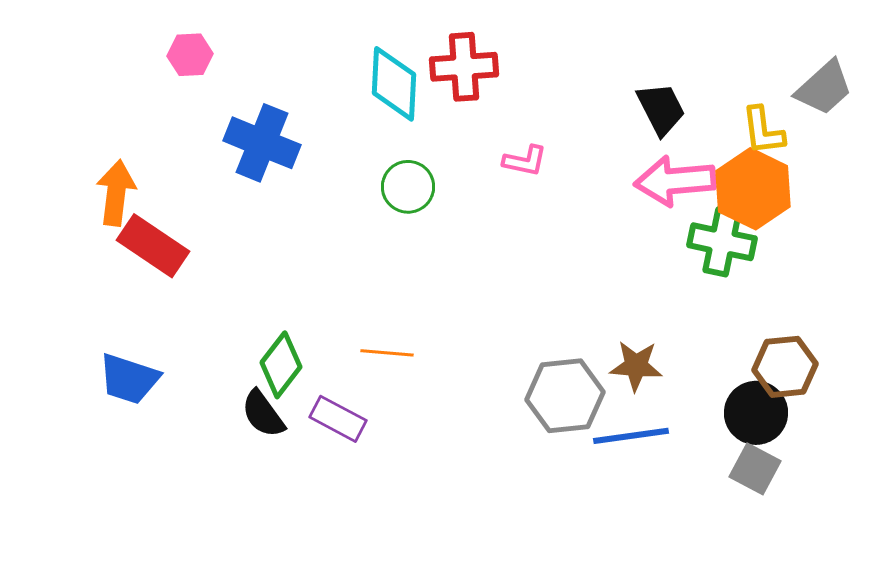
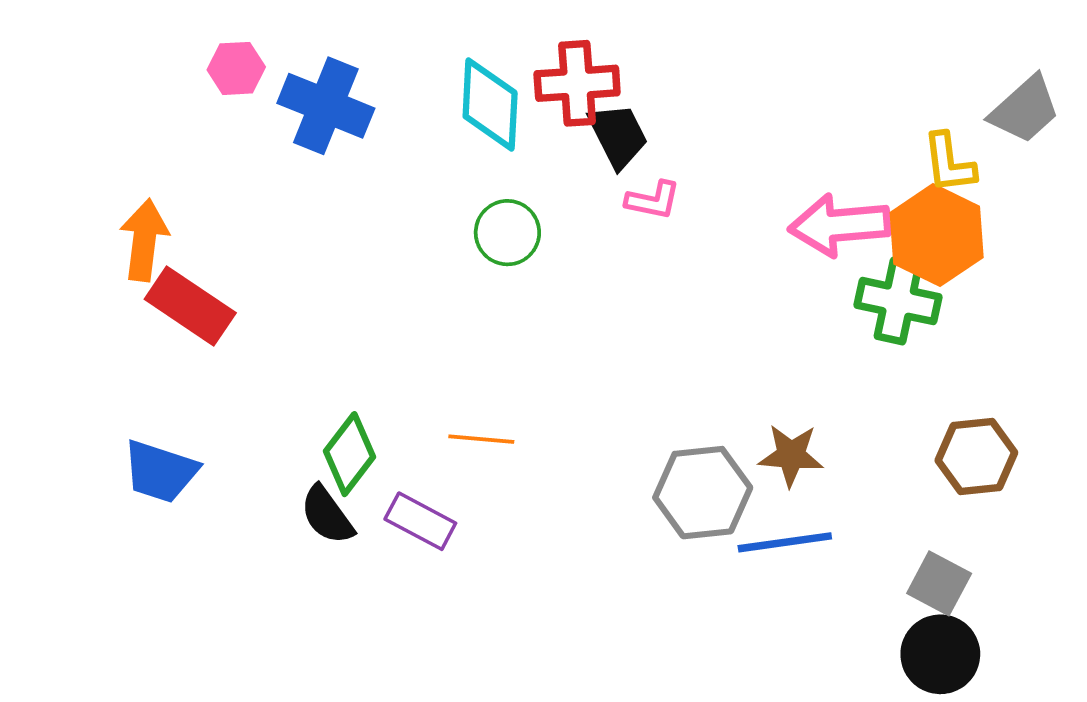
black trapezoid: (661, 109) -> (618, 136), moved
blue cross: (262, 143) -> (326, 106), moved
black circle: (756, 413) -> (940, 654), moved

